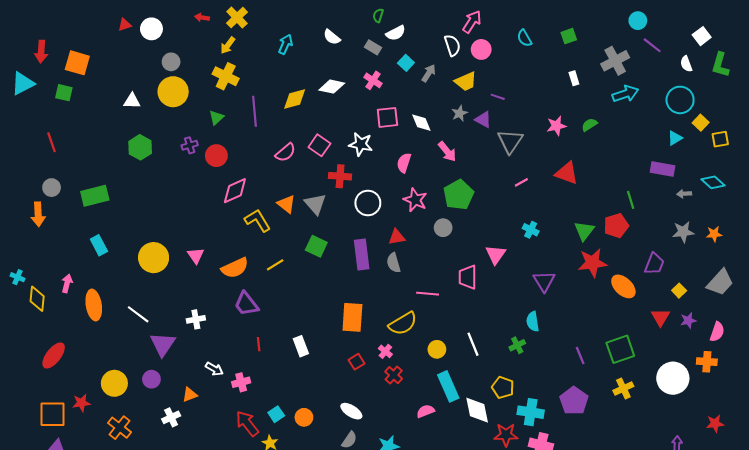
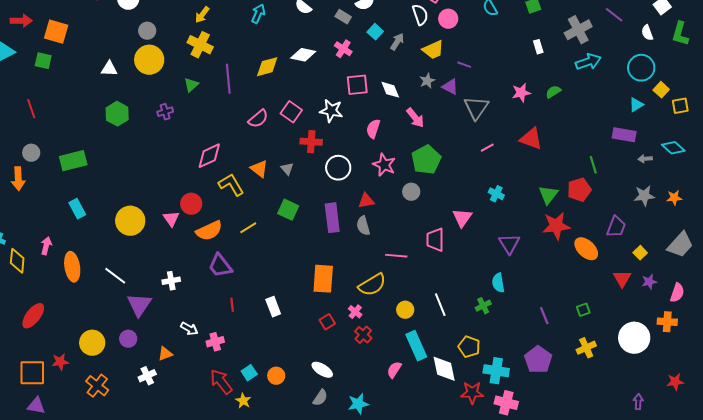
red arrow: (41, 52) -> (21, 21), turned -95
red circle: (216, 156) -> (191, 204), moved
gray triangle: (315, 204) -> (287, 169), size x0.6
green square: (620, 349) -> (583, 310), size x0.5
pink semicircle: (426, 411) -> (394, 370), turned -36

